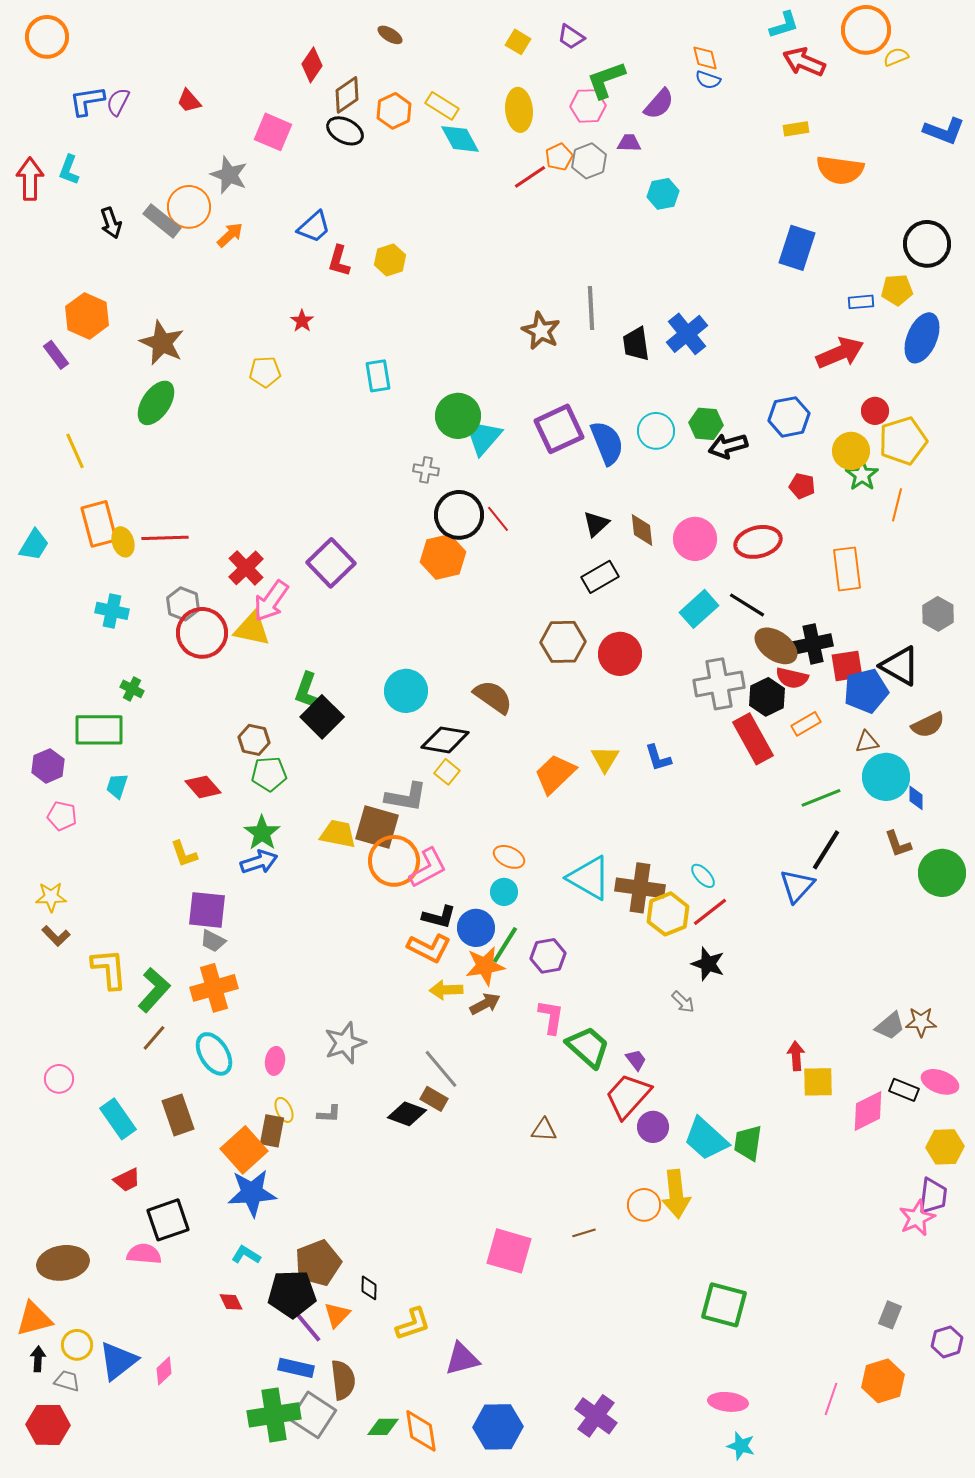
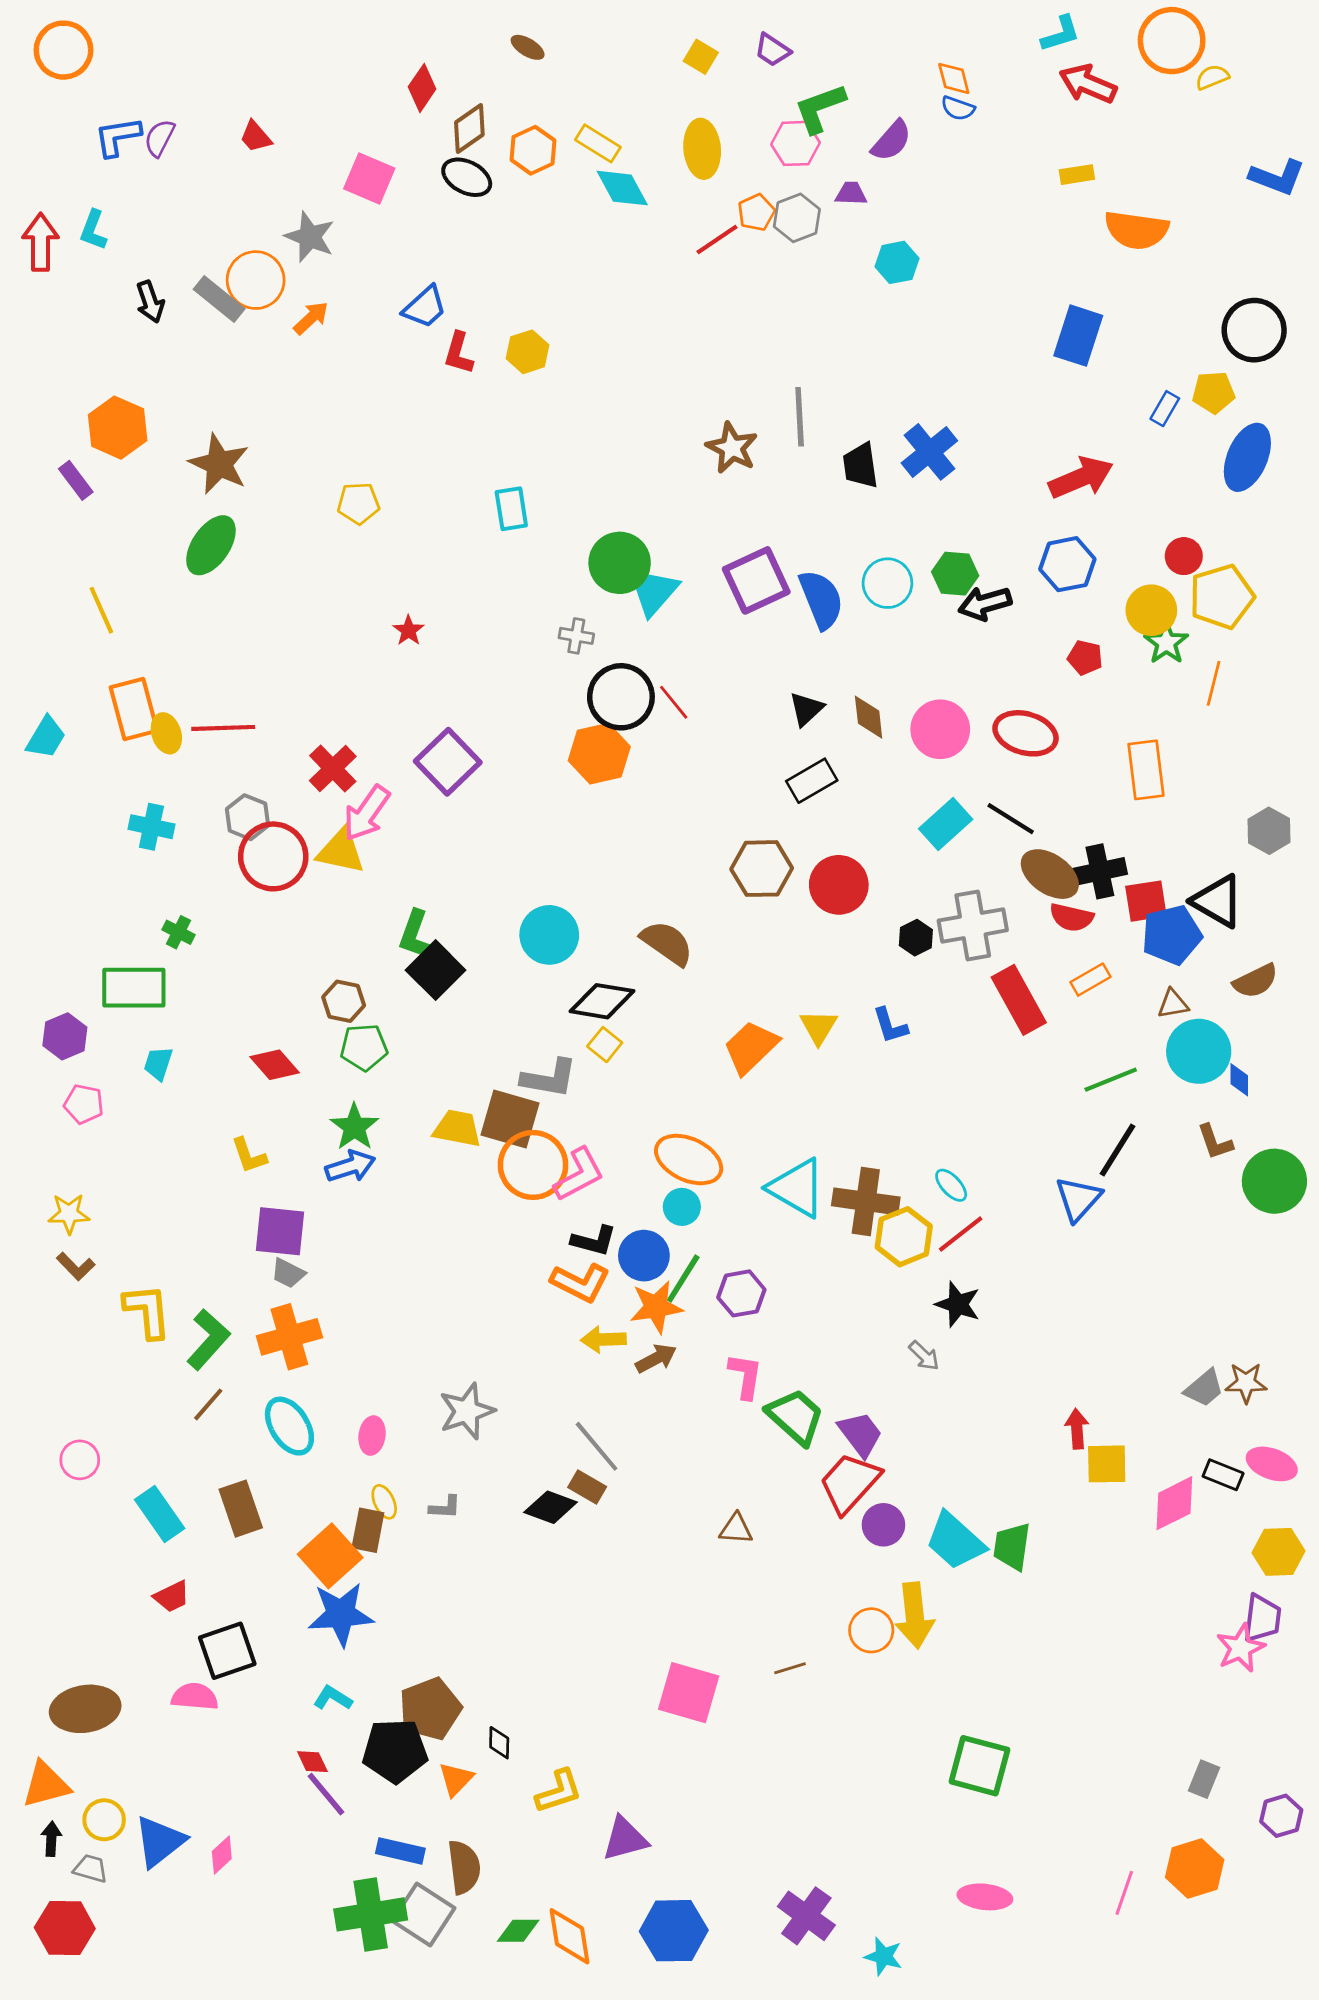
blue rectangle: (861, 302) -> (1165, 409), turned -55
red star: (302, 321) -> (409, 630), moved
red arrow: (840, 353) -> (1081, 478), moved
red ellipse: (758, 542) -> (1025, 733), turned 30
black hexagon: (767, 697) -> (916, 938), moved, size x0.7
orange ellipse: (509, 857) -> (689, 1160), size x1.6
purple trapezoid: (636, 1060) -> (860, 1434), size x1.6
purple line: (307, 1326) -> (326, 1794), moved
cyan star: (741, 1446) -> (883, 1956), moved

